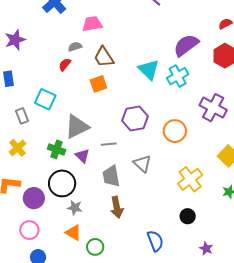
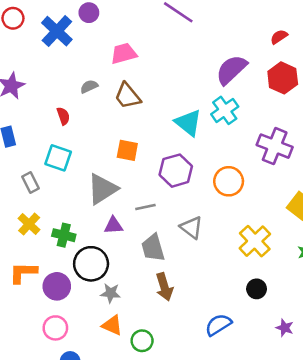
pink trapezoid: (92, 24) -> (124, 54), moved
red semicircle: (65, 65) -> (63, 116), moved, turned 128
cyan triangle: (149, 70) -> (188, 123), moved
orange square: (98, 84) -> (127, 150), moved, turned 36
green cross: (57, 149) -> (64, 235), moved
purple triangle: (82, 156) -> (113, 225), turned -42
blue semicircle: (155, 241) -> (218, 325), turned -95

